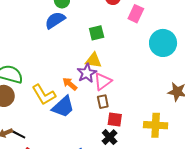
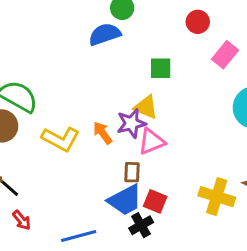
yellow L-shape: (44, 95) -> (61, 139), turned -45
brown rectangle: (103, 102) -> (132, 172), moved
blue trapezoid: (63, 107) -> (125, 200), moved
yellow cross: (156, 125) -> (217, 197), moved

